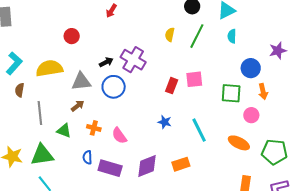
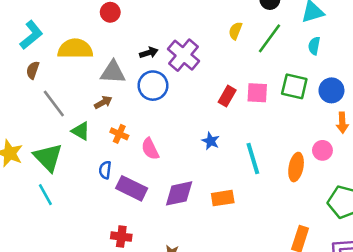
green square: (231, 93) -> (294, 86), moved
gray line: (40, 113) -> (54, 104), turned -40
orange ellipse: (239, 143) -> (296, 167), moved, turned 65
green triangle: (42, 155) -> (48, 157), turned 45

